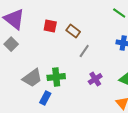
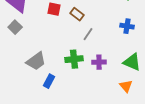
green cross: (56, 77) -> (74, 59), moved
purple cross: (95, 79) -> (99, 62), turned 32

